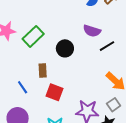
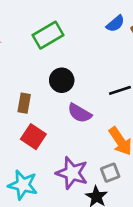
purple semicircle: (92, 31) -> (80, 113), moved
green rectangle: (33, 36) -> (48, 35), moved

